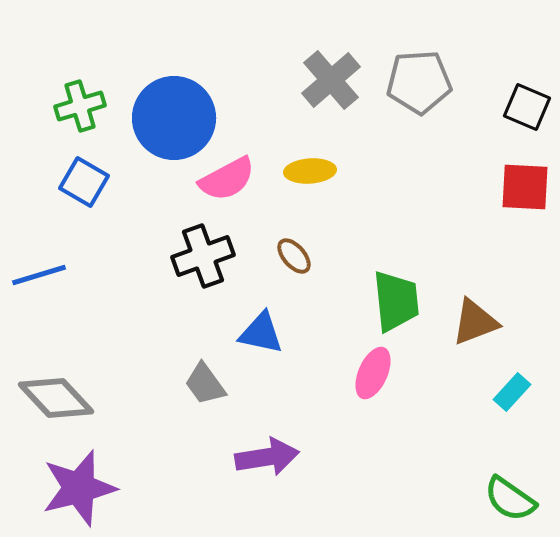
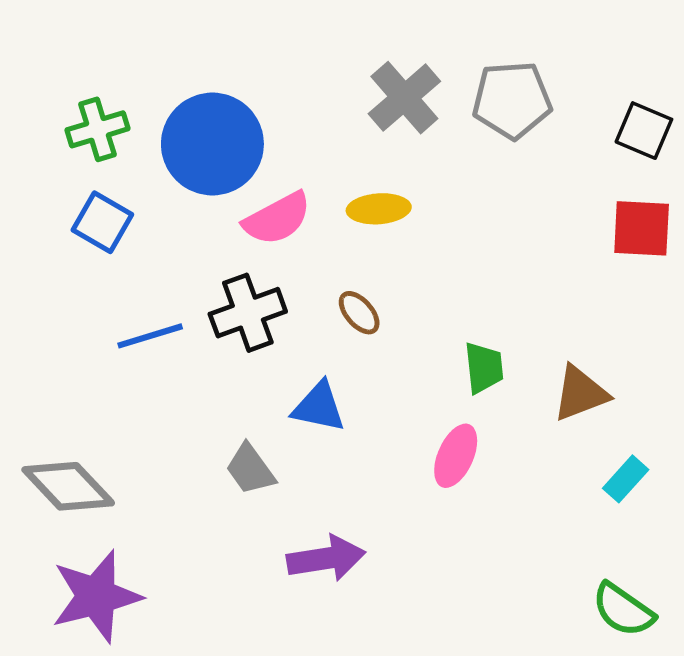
blue line: (39, 275) -> (150, 336), moved
green trapezoid: (396, 301) -> (484, 368), size x0.7

